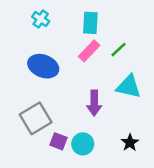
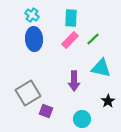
blue ellipse: (43, 66) -> (34, 39), moved, turned 65
black star: (130, 143) -> (108, 101), moved
cyan circle: (83, 144) -> (82, 119), moved

